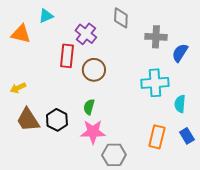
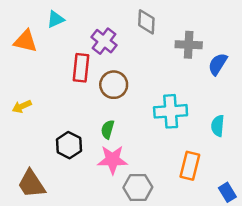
cyan cross: (155, 83) -> (171, 111), moved
brown trapezoid: (28, 120) -> (31, 184), moved
blue rectangle: (187, 136) -> (227, 192), moved

